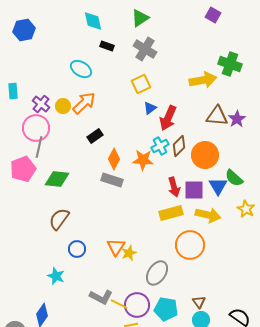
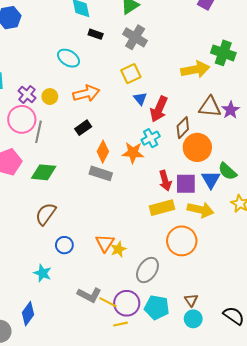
orange arrow: (84, 103) -> (86, 93), moved, turned 30
blue triangle: (150, 108) -> (140, 99), turned -32
brown diamond: (179, 146) -> (183, 128), moved
gray line: (39, 147) -> (38, 132), moved

